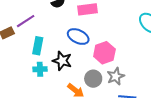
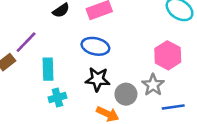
pink hexagon: (104, 53) -> (168, 55), moved
black star: (62, 61) -> (98, 79), moved

